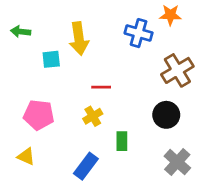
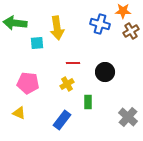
green arrow: (21, 32) -> (15, 23), size x1.6
brown cross: (177, 70) -> (131, 31), moved, size x0.7
black circle: (166, 115) -> (105, 72), moved

